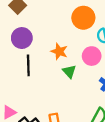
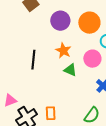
purple circle: (22, 38) -> (60, 21), moved
green triangle: (69, 71) -> (70, 70), turned -32

